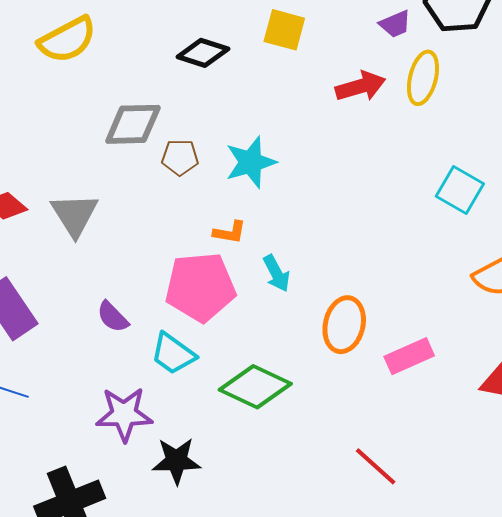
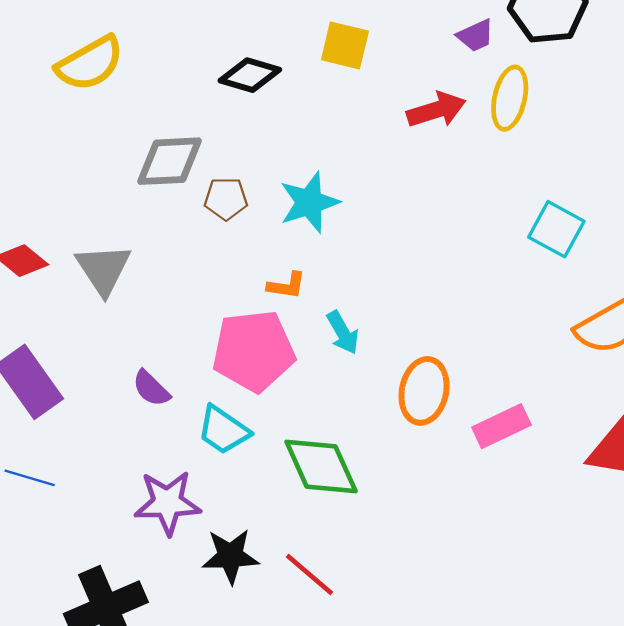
green diamond: (255, 387) -> (321, 467), turned 42
red line: (376, 466) -> (309, 574), moved

